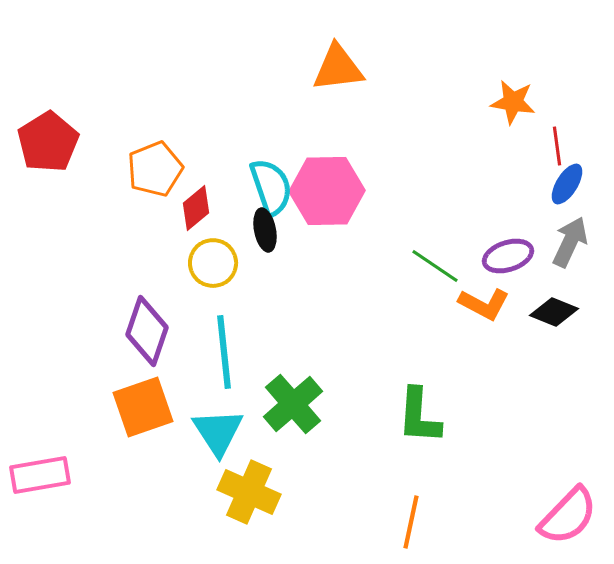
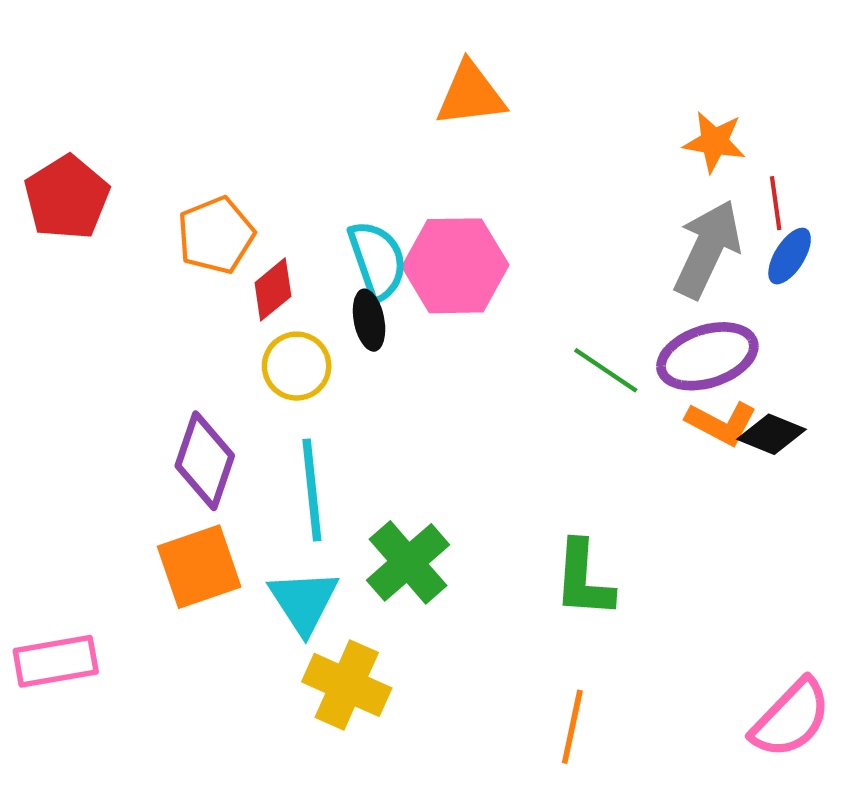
gray arrow: (570, 242) -> (707, 249), moved, size x1.4
purple ellipse: (508, 256) -> (707, 356), size x1.4
orange L-shape: (484, 304) -> (721, 423), moved

